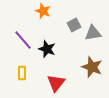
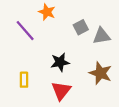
purple line: (23, 40) -> (25, 31), moved
black star: (47, 49) -> (60, 62), moved, turned -30

